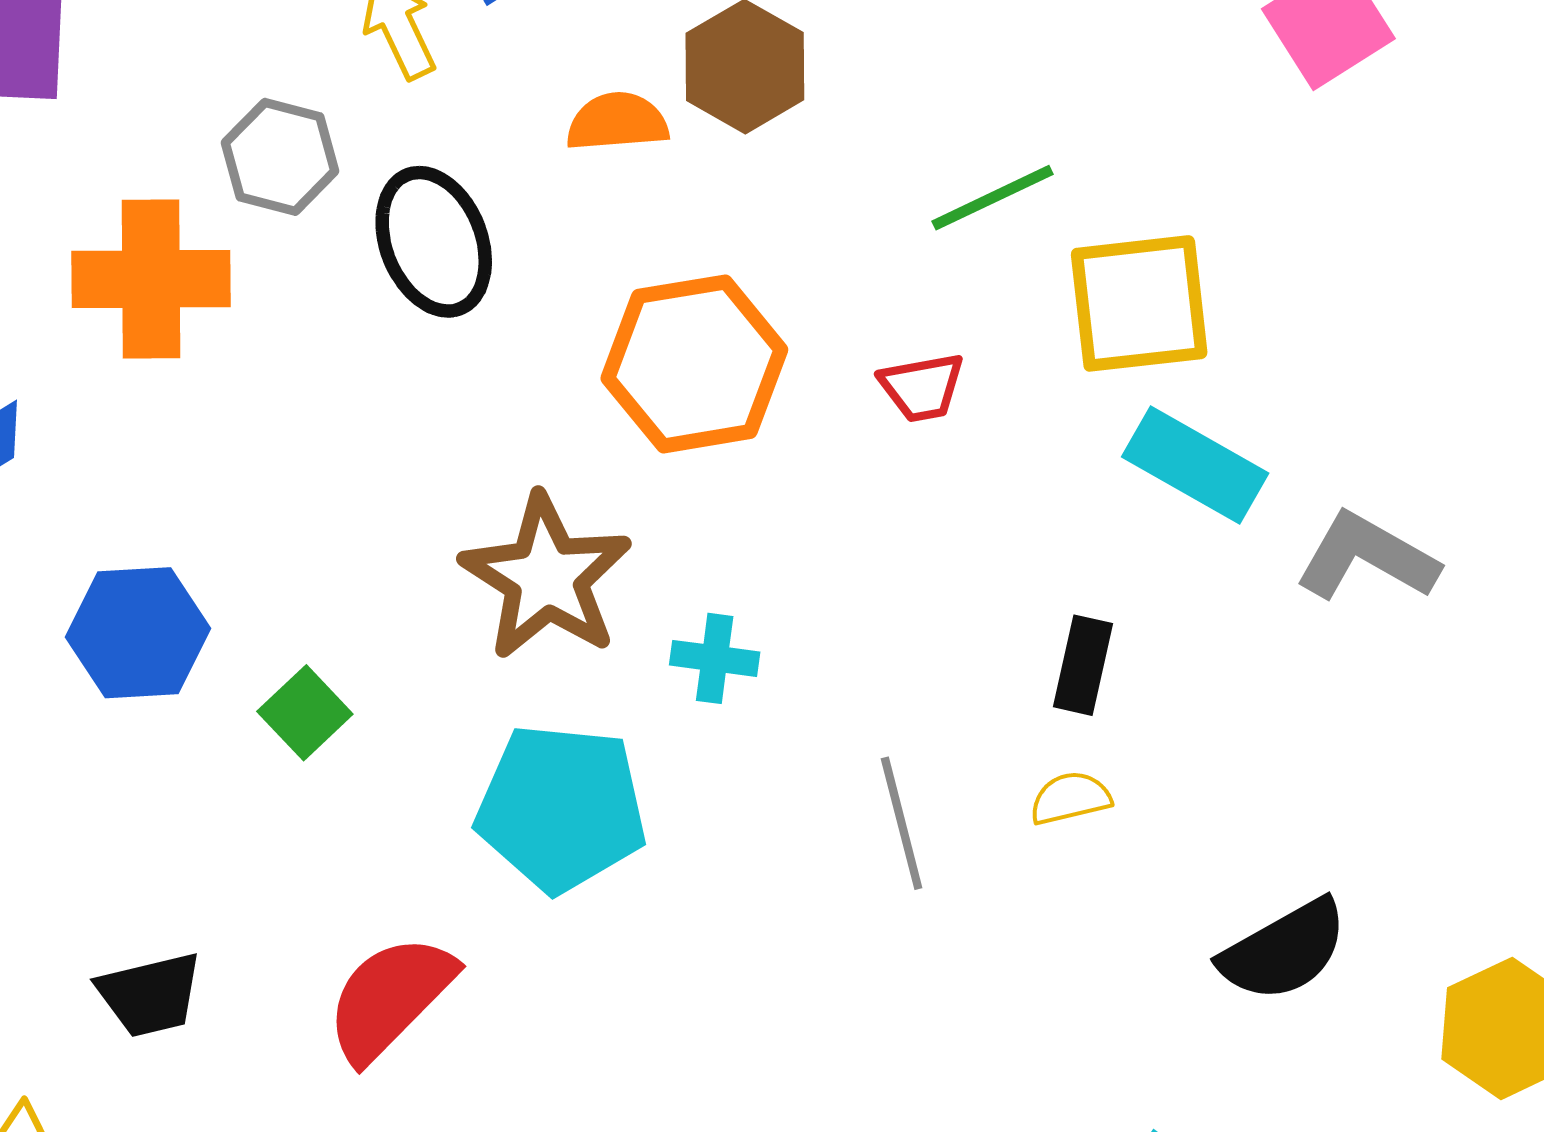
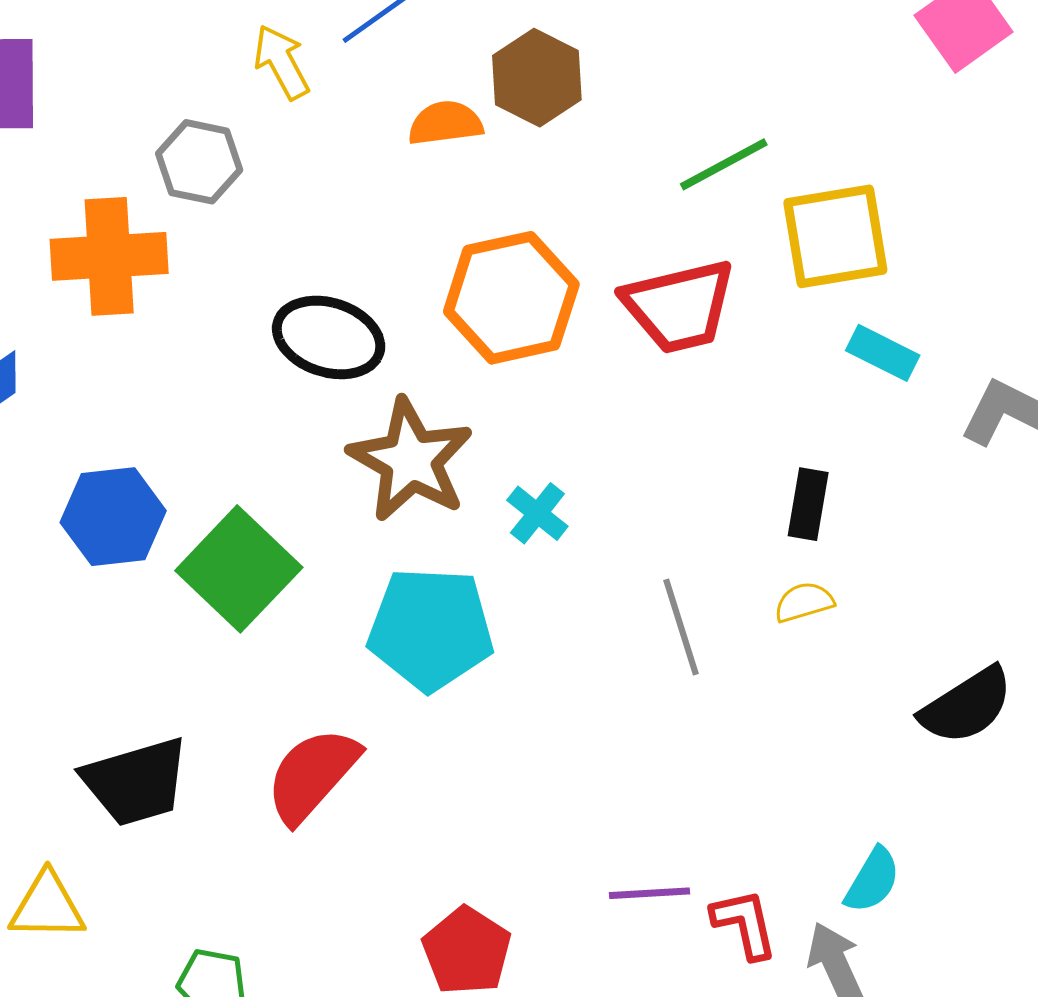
black ellipse: (434, 242) -> (329, 337), moved, turned -48
red trapezoid: (922, 387) -> (679, 306), size x1.8
cyan rectangle: (1195, 465) -> (883, 353), size x0.7
cyan cross: (715, 658) -> (537, 513), turned 34
green square: (305, 713) -> (239, 569), size x1.8
black trapezoid: (150, 995) -> (136, 782), size x1.4

